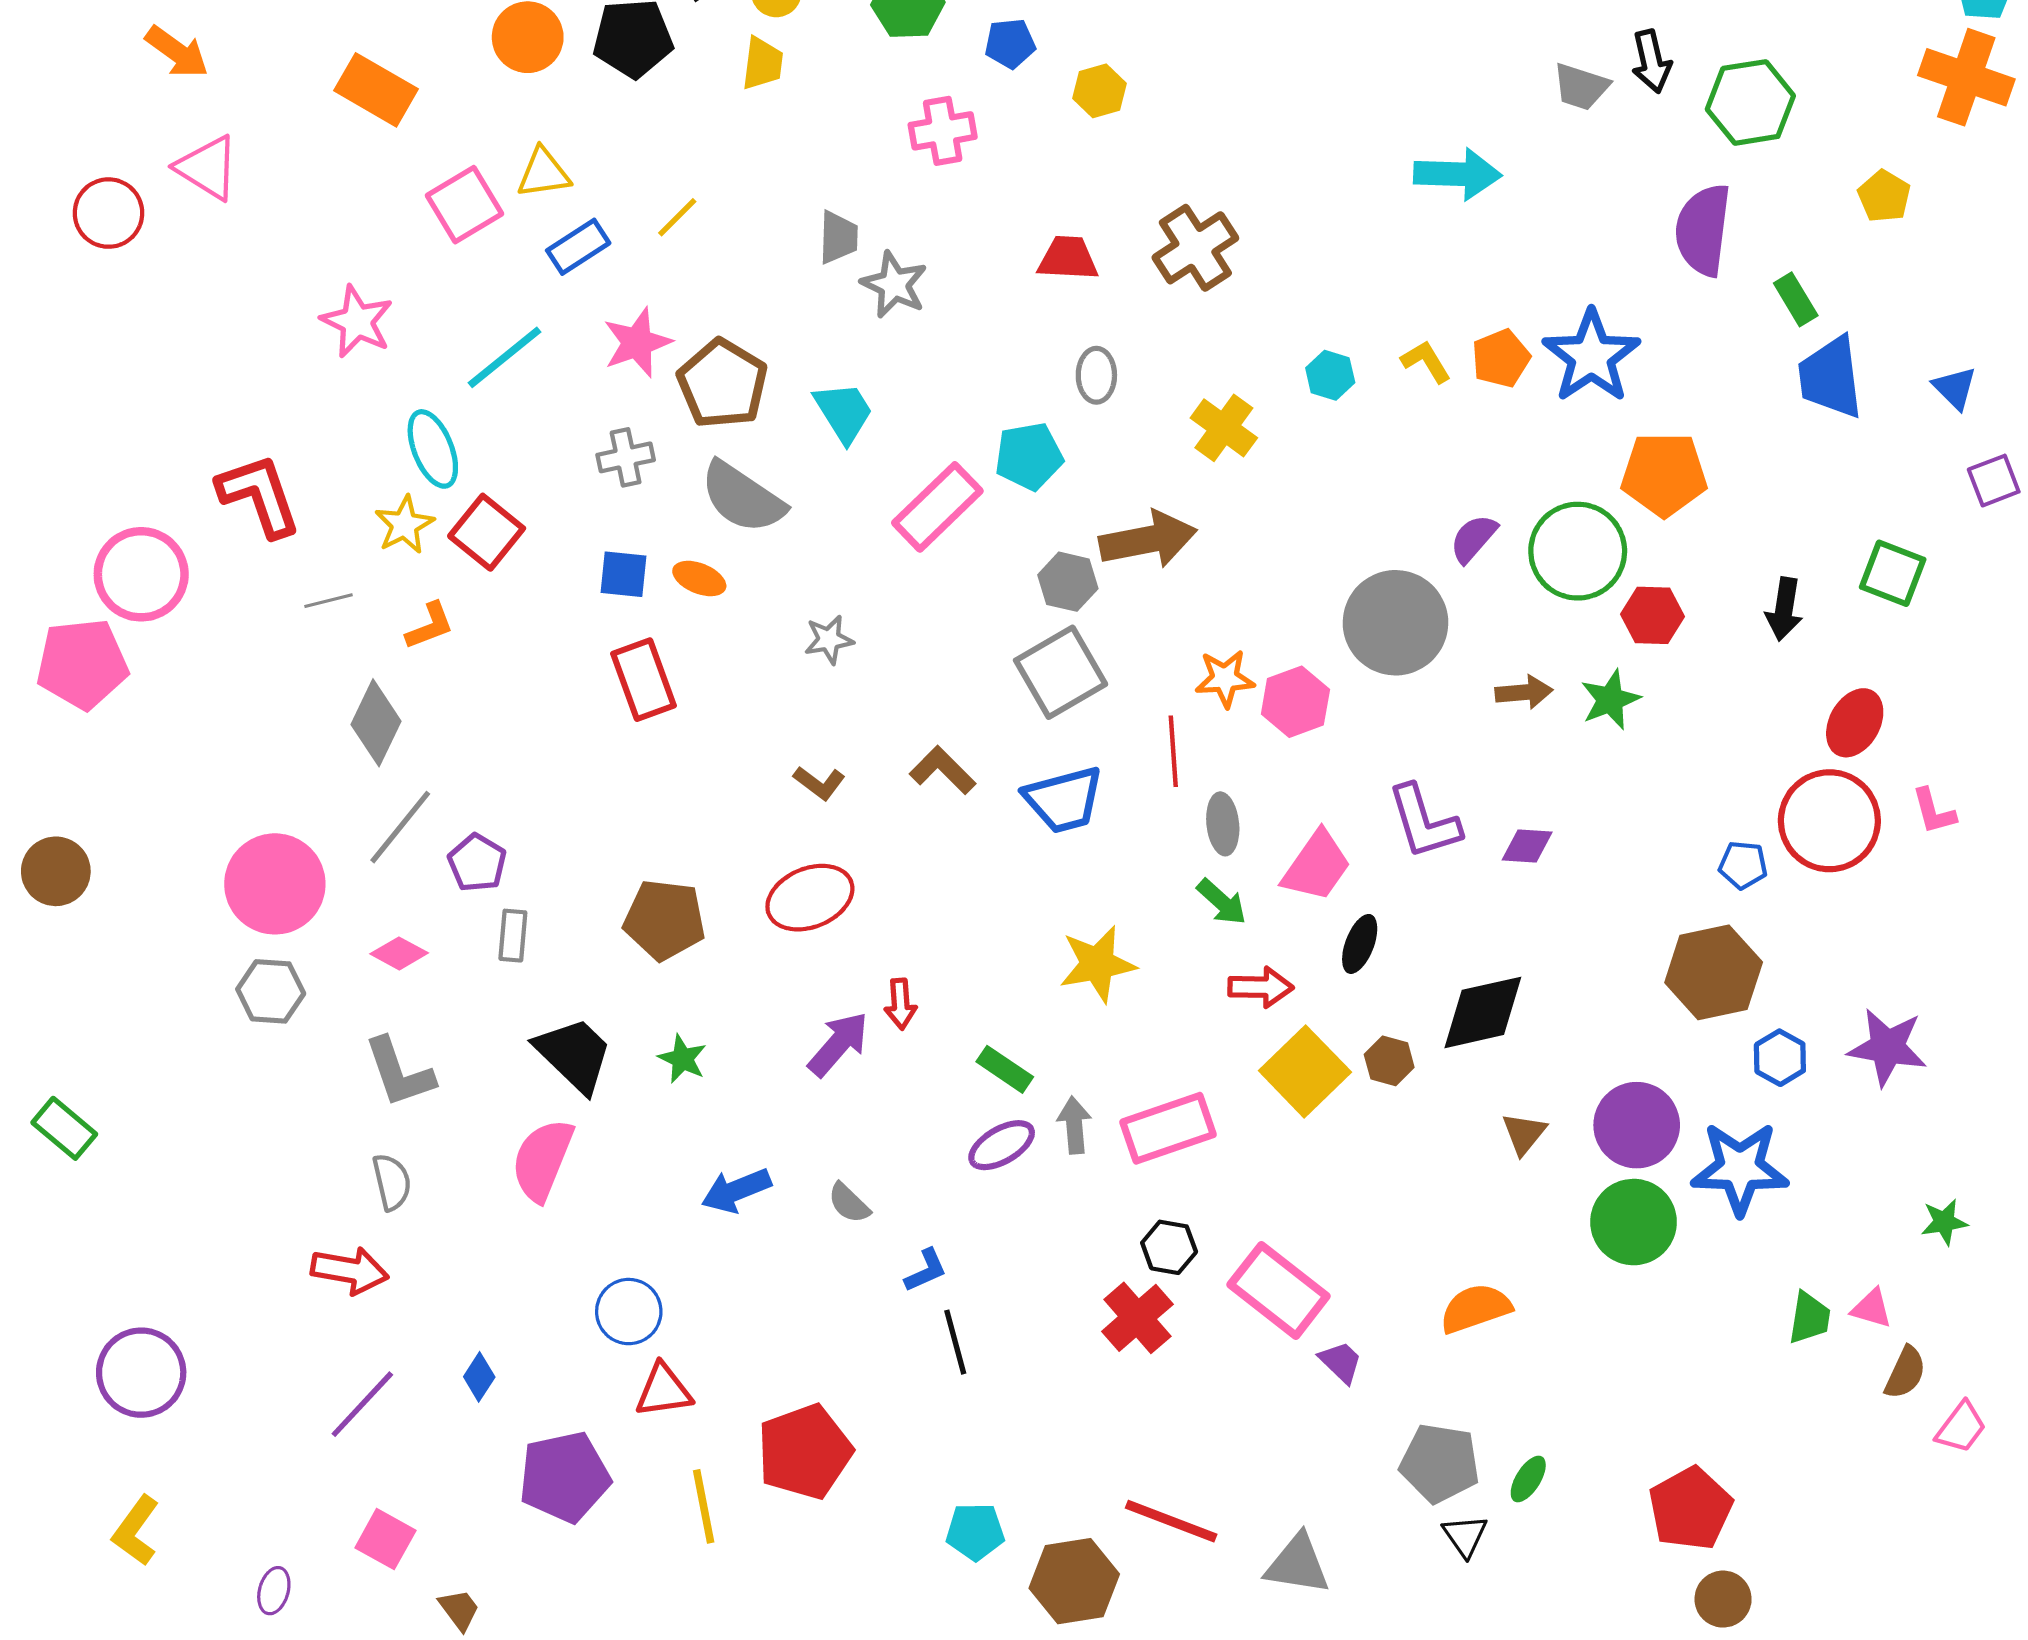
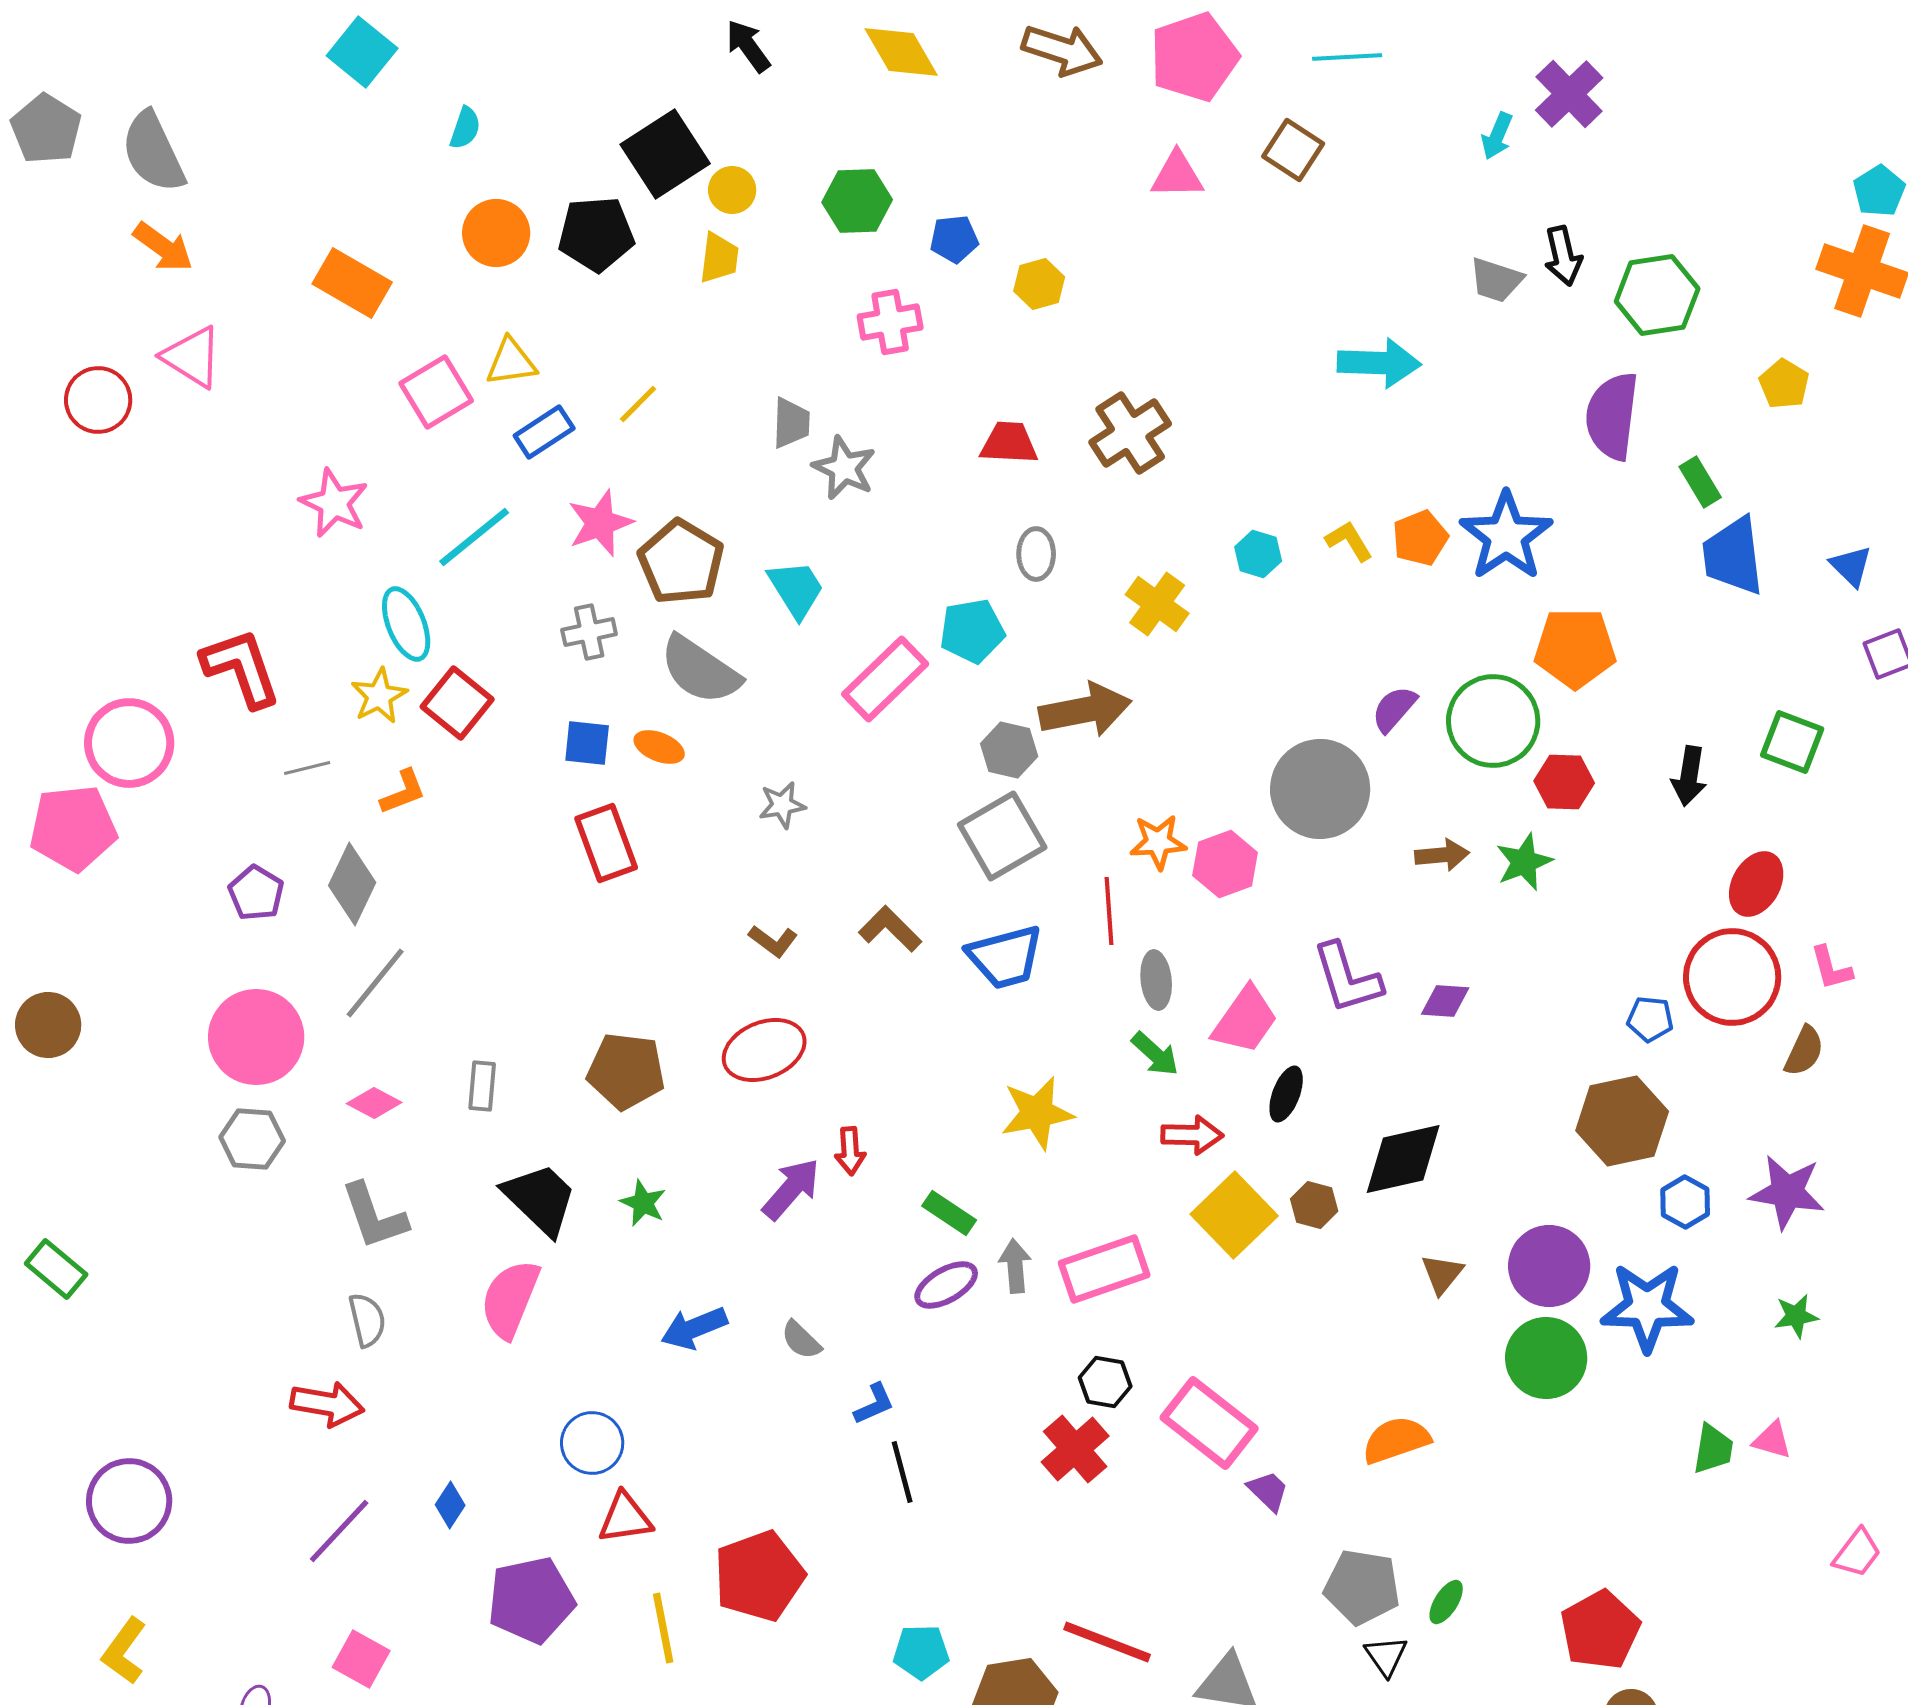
purple pentagon: (477, 863) -> (256, 893), moved
green star: (1944, 1222) -> (1796, 1316), moved
brown semicircle: (1905, 1373) -> (1804, 1051), moved

